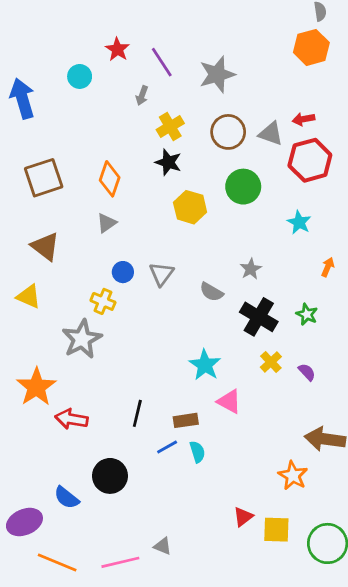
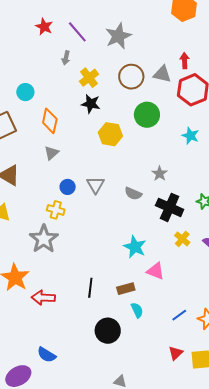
cyan circle: (80, 76) -> (25, 92), moved
red arrow: (303, 119) -> (185, 61), turned 105
blue line: (167, 447) -> (179, 315), moved
black circle: (110, 476) -> (108, 331), moved

